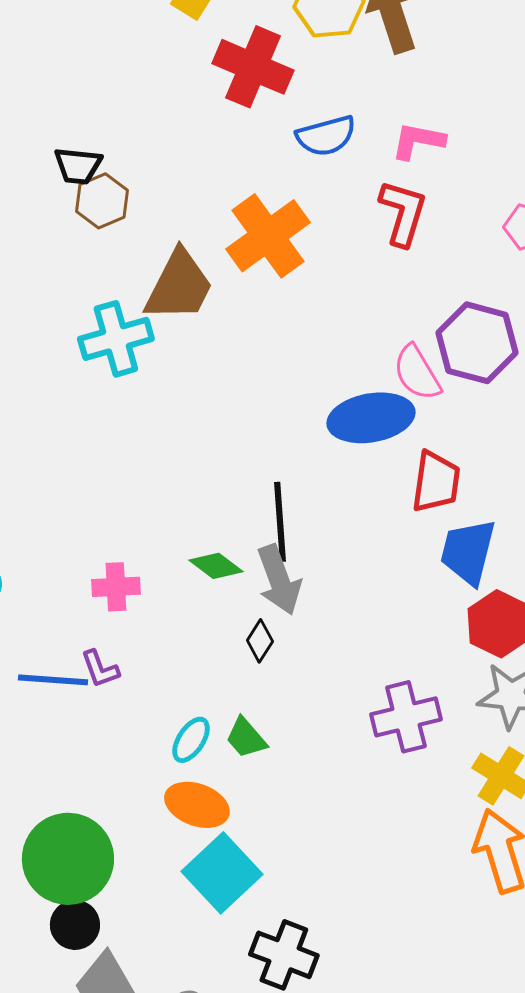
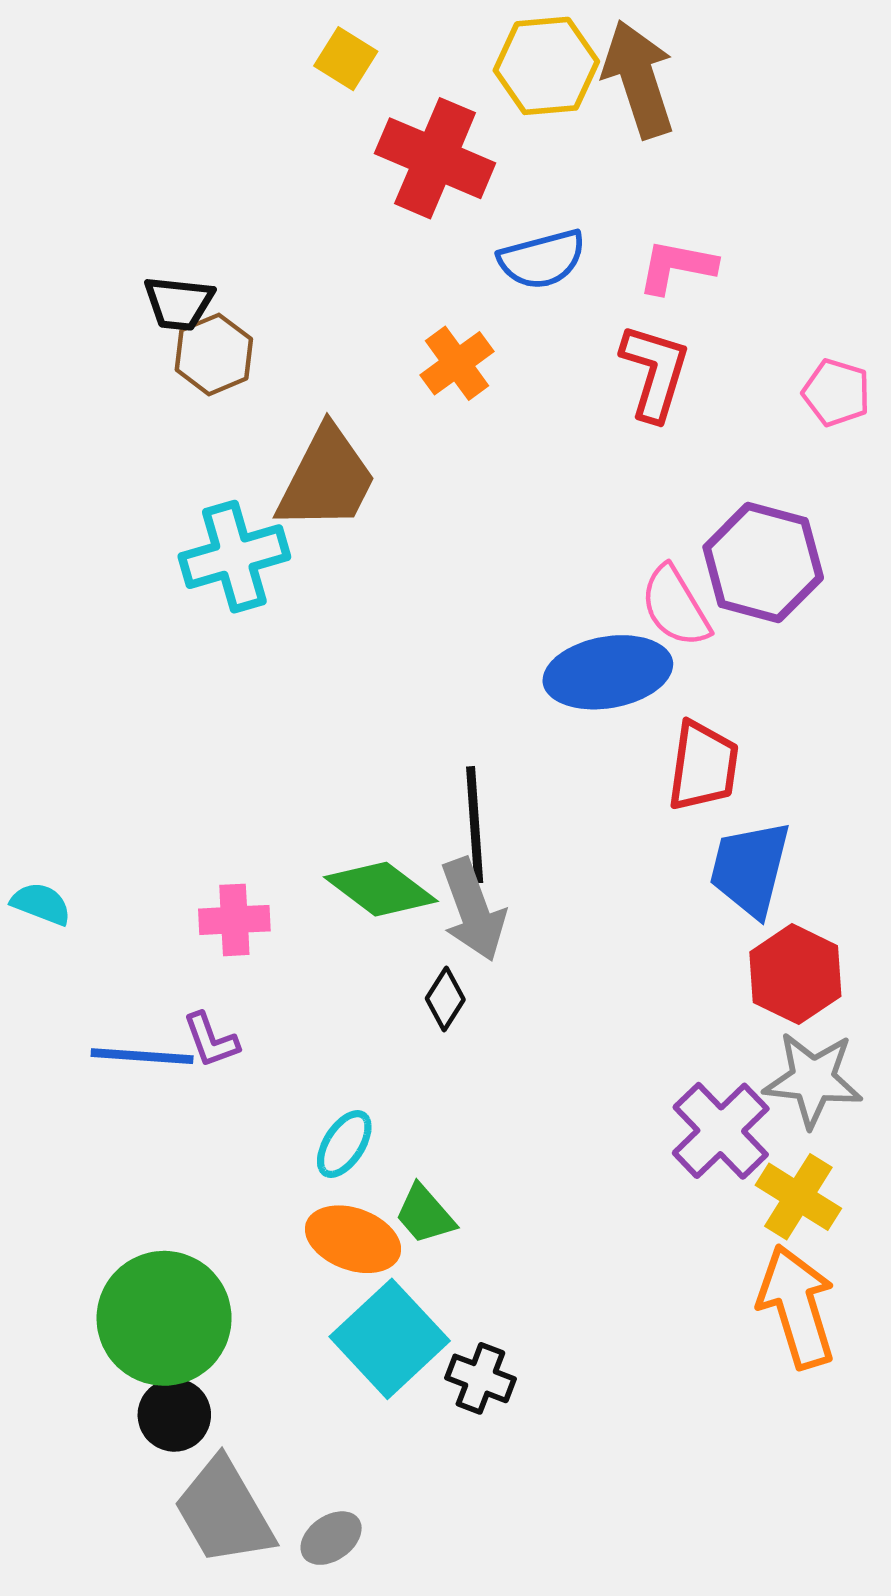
orange cross: (268, 236) -> (457, 363), moved, size x0.6
green diamond: (216, 566) -> (381, 889), size x1.4
purple cross: (406, 717) -> (721, 1131), moved, turned -30
green trapezoid: (246, 738) -> (425, 1214), moved
black cross: (284, 955) -> (480, 1378), moved, size x0.7

